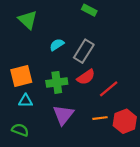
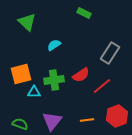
gray rectangle: (84, 51) -> (110, 53), moved
cyan triangle: (26, 101) -> (34, 92), moved
purple triangle: (63, 115) -> (52, 121), moved
orange line: (100, 118) -> (87, 120), moved

